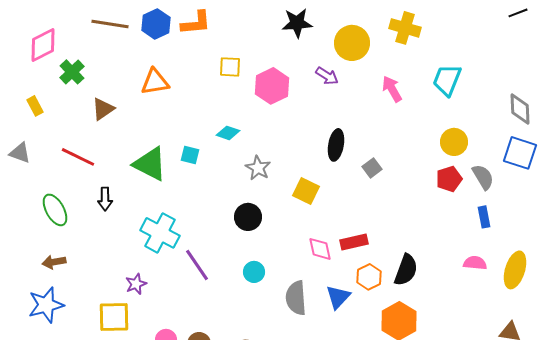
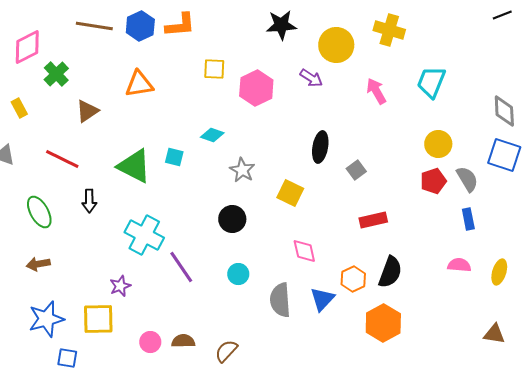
red rectangle: (354, 242) -> (373, 220), moved
yellow ellipse: (515, 270) -> (499, 272), size x0.7
blue star: (46, 305) -> (46, 319), moved

